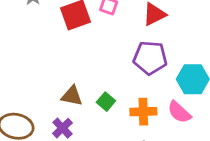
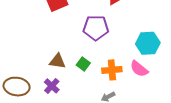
purple pentagon: (150, 58) -> (96, 28), moved

